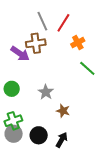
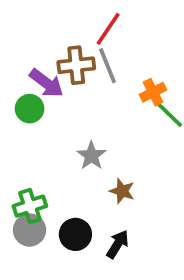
gray line: (42, 21) -> (107, 66), moved
red line: (63, 23) -> (108, 29), moved
orange cross: (78, 43) -> (153, 92), moved
green circle: (12, 89) -> (30, 109), moved

